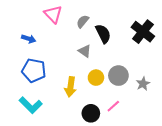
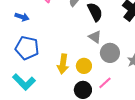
gray triangle: (85, 51) -> (95, 37), moved
yellow circle: (96, 78) -> (84, 66), moved

